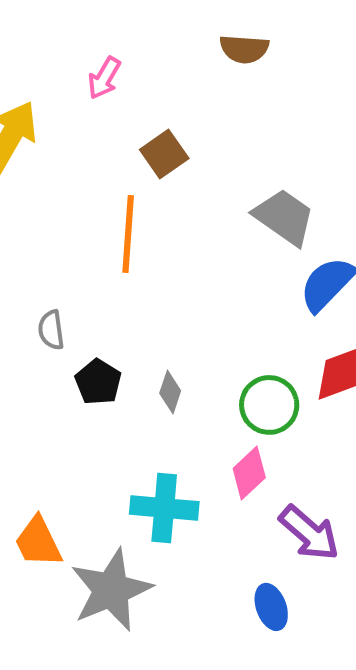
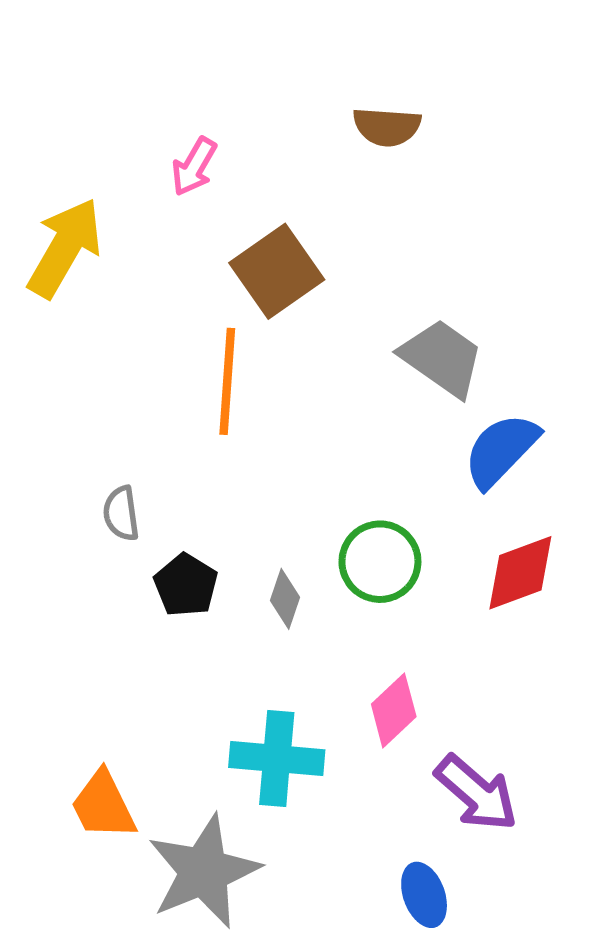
brown square: (164, 154) -> (277, 271), size x1.4
green circle: (269, 405) -> (380, 562), moved

